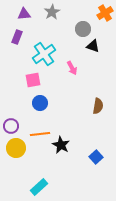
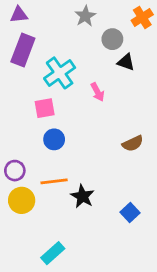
gray star: (52, 12) -> (85, 16), moved
purple triangle: (24, 14) -> (19, 15), moved
purple rectangle: (17, 37) -> (23, 50), size x1.6
brown semicircle: (98, 106) -> (133, 143), turned 56

